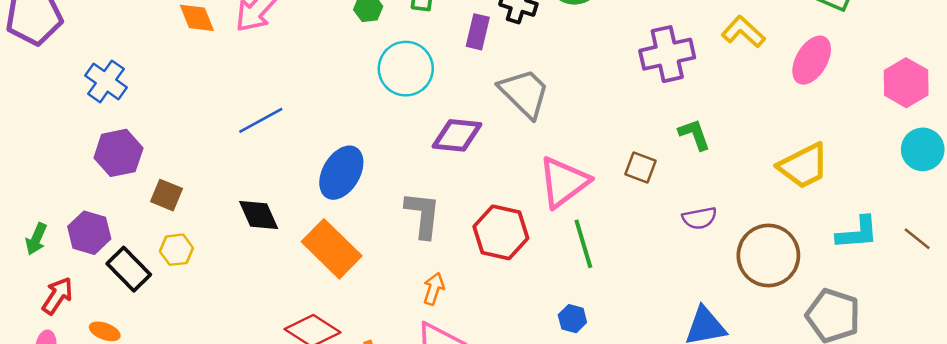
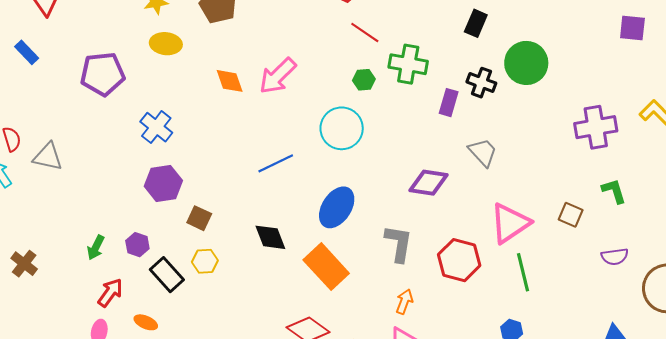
cyan circle: (406, 69) -> (342, 128), moved
gray trapezoid: (524, 93) -> (483, 152), size x0.7
purple hexagon: (89, 233) -> (137, 245), size x0.7

